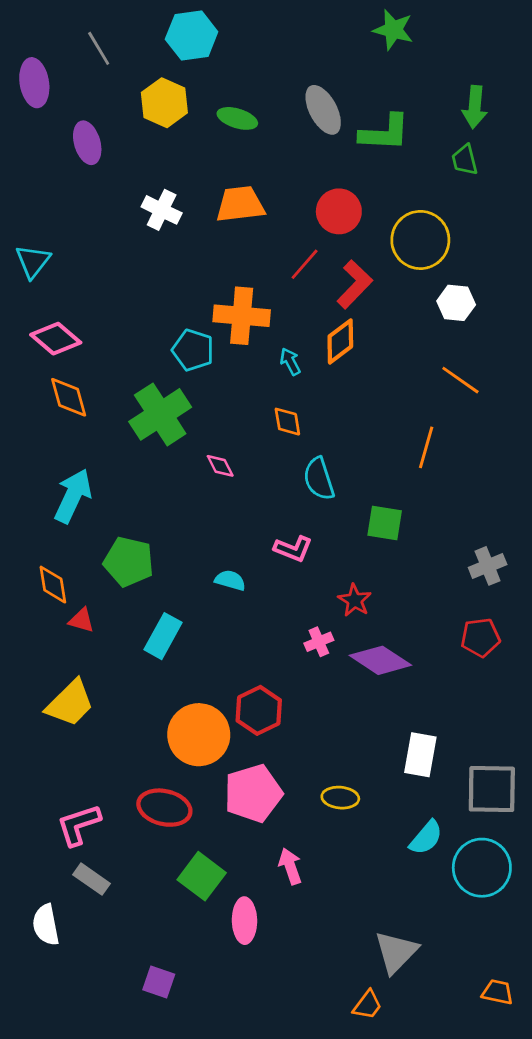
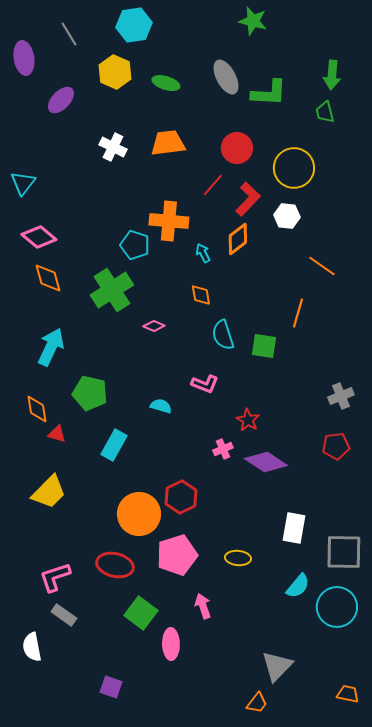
green star: (393, 30) -> (253, 21), moved
purple ellipse: (87, 143) -> (61, 100), turned 60
white hexagon: (456, 303) -> (287, 216), moved
pink diamond: (220, 466) -> (154, 326), turned -40
green square: (385, 523) -> (264, 346), moved

